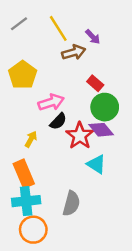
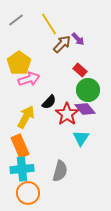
purple arrow: (93, 37) -> (78, 39), moved
brown arrow: (74, 52) -> (62, 44), turned -30
pink arrow: (51, 102) -> (29, 79), moved
yellow arrow: (31, 139) -> (26, 117), size x1.6
cyan triangle: (96, 164) -> (81, 138), turned 30

